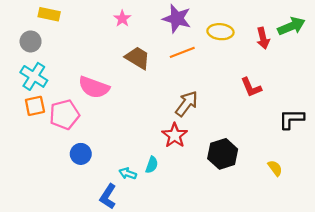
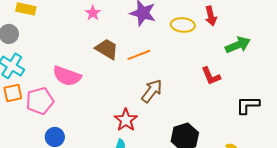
green arrow: (291, 26) -> (238, 45), moved
red arrow: (263, 38) -> (211, 16), moved
orange line: (182, 52) -> (139, 55), moved
red star: (175, 135) -> (126, 120), moved

